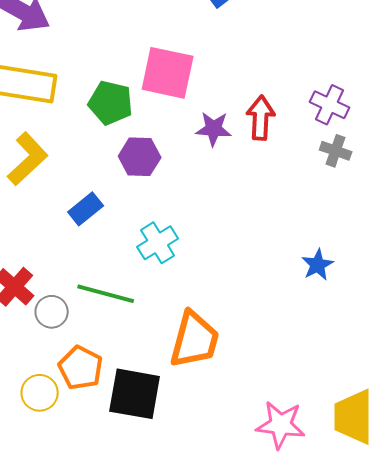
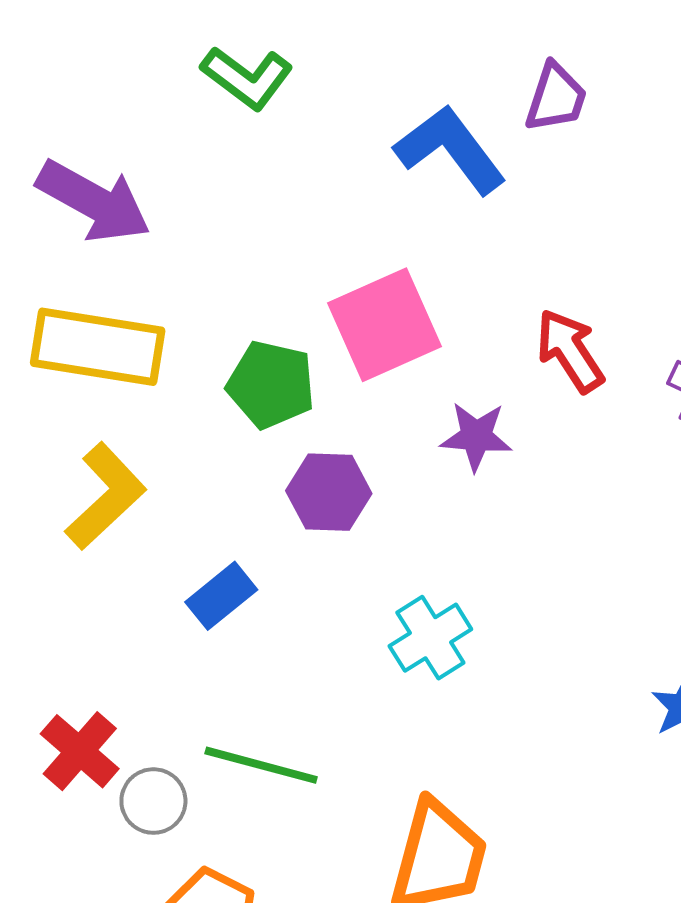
pink square: (168, 73) -> (385, 325), turned -36
red arrow: (261, 118) -> (570, 351), moved, turned -36
cyan cross: (158, 243) -> (430, 638), moved

